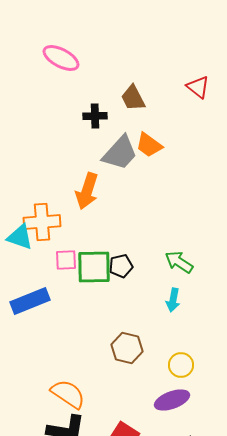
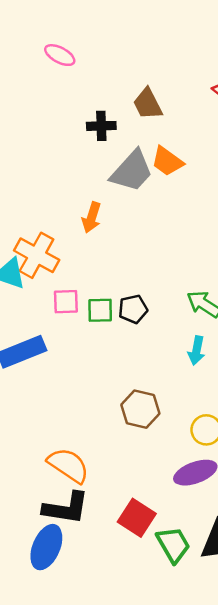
pink ellipse: (61, 58) -> (60, 55), size x0.7
orange arrow: (87, 191) -> (92, 217), size x0.7
orange cross: (42, 222) -> (37, 255), turned 33
green square: (94, 267) -> (100, 310), size x0.6

